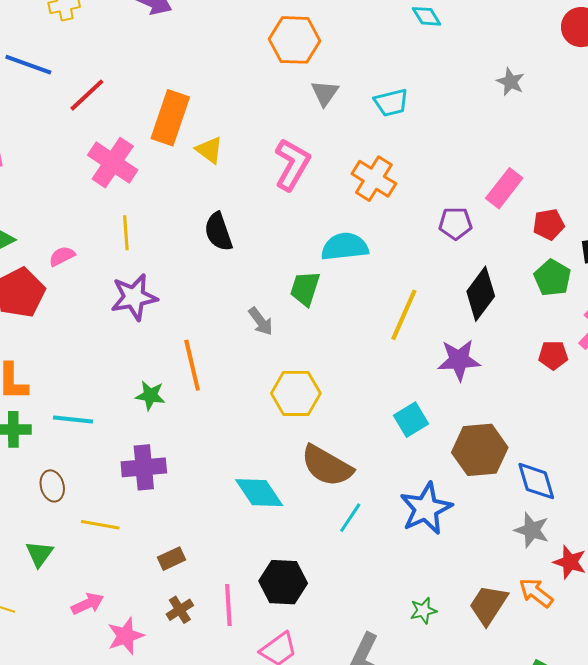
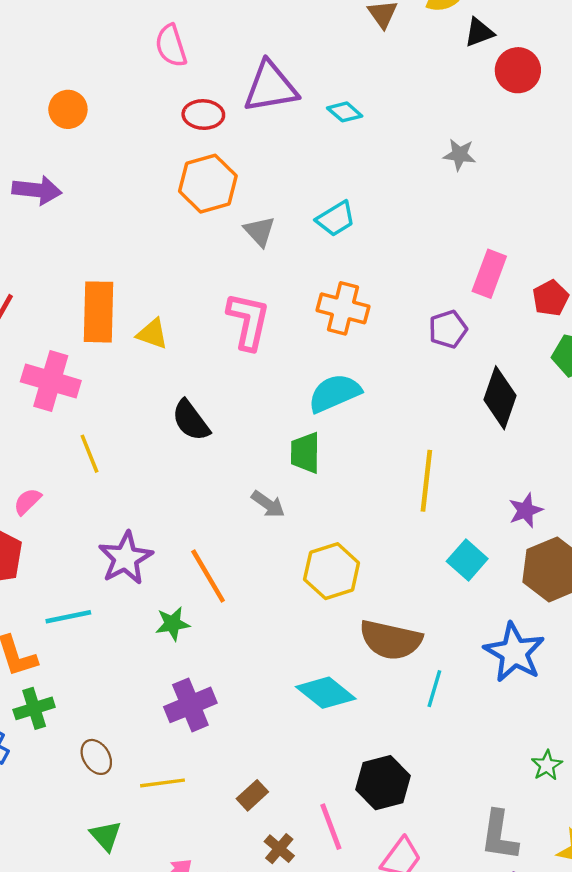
purple star: (134, 297) -> (126, 558), moved
yellow line: (404, 315) -> (426, 481), moved
purple star: (459, 360) -> (526, 510), moved, size x0.7
cyan line: (73, 420) -> (68, 617), moved

